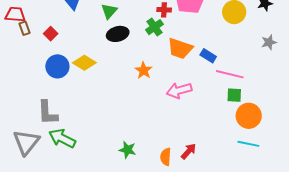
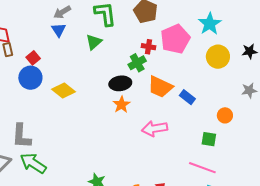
black ellipse: (118, 34) -> (120, 83), moved
blue circle: (57, 66) -> (30, 78), moved
pink line: (230, 74) -> (202, 168), moved
orange circle: (249, 116) -> (225, 115), moved, size x0.6

